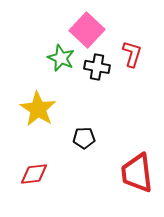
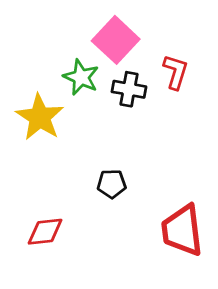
yellow star: (38, 109) -> (40, 117), moved

